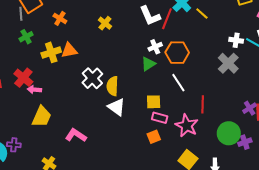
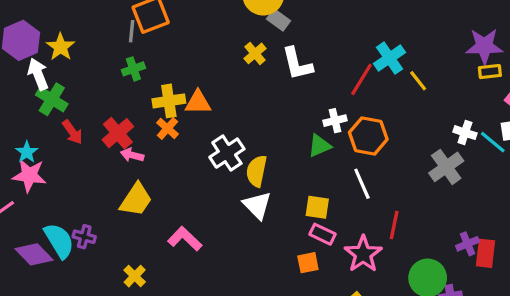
white L-shape: (150, 16) -> (297, 64), moved
orange cross: (60, 18) -> (167, 128), moved
yellow cross: (105, 23) -> (255, 53), moved

